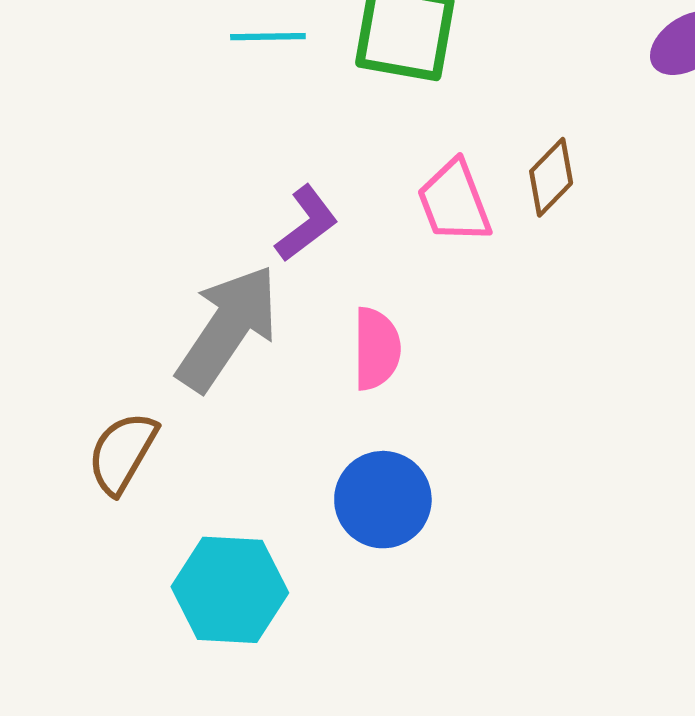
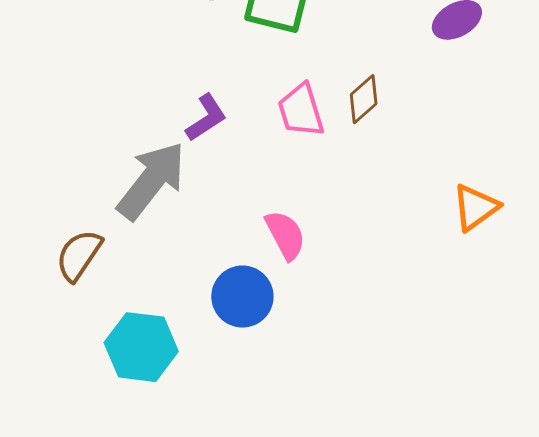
pink semicircle: (377, 349) -> (285, 235), moved, turned -32

